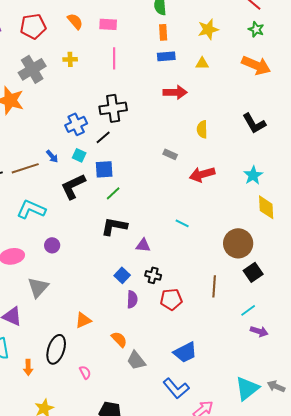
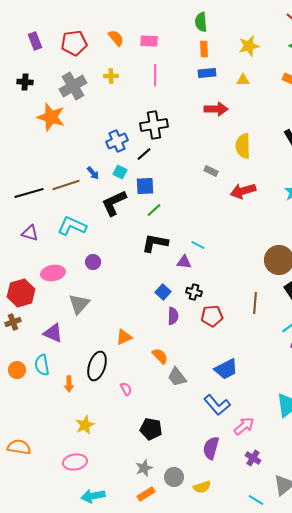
yellow semicircle: (202, 129) -> (243, 146), size x1.4
cyan line: (182, 223) -> (198, 245), moved

